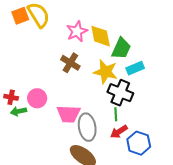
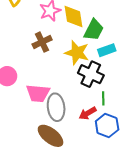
brown cross: (70, 63) -> (42, 42), turned 30
green line: (116, 114) -> (103, 98), moved

